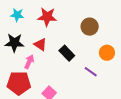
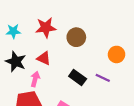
brown circle: (90, 27) -> (76, 37), moved
black star: (14, 43) -> (16, 62), turned 30
black rectangle: (67, 53) -> (78, 77), moved

